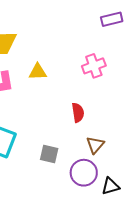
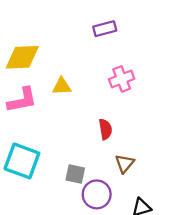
purple rectangle: (112, 19) -> (105, 29), moved
purple circle: (84, 173) -> (97, 194), moved

